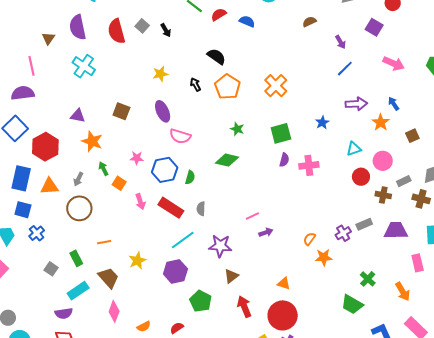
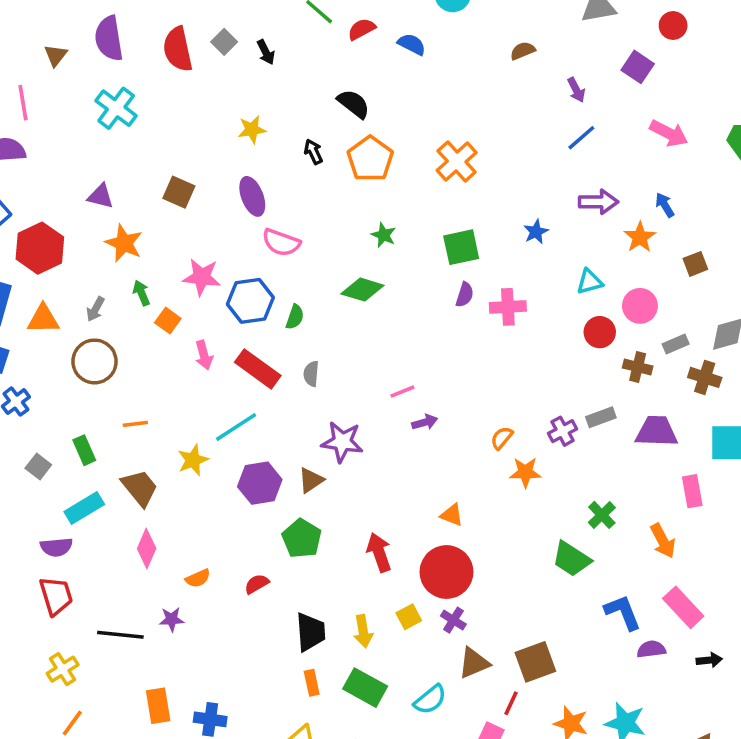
pink star: (137, 158) -> (202, 277), size x1.5
cyan line: (183, 240) -> (236, 427), moved
brown triangle: (231, 276) -> (311, 480), moved

